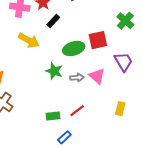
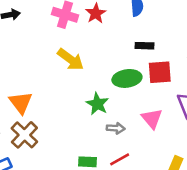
black rectangle: (53, 21) -> (145, 46), moved, turned 40
gray arrow: (77, 78) -> (116, 128), moved

